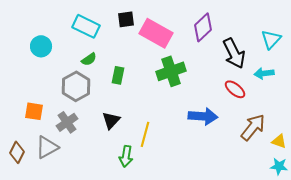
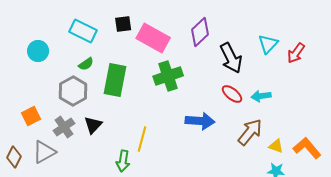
cyan arrow: (264, 73) -> (261, 96), moved
green rectangle: (118, 75) -> (115, 80), size x1.8
orange square: (34, 111) -> (31, 116), turned -36
black triangle: (111, 120) -> (93, 125), moved

